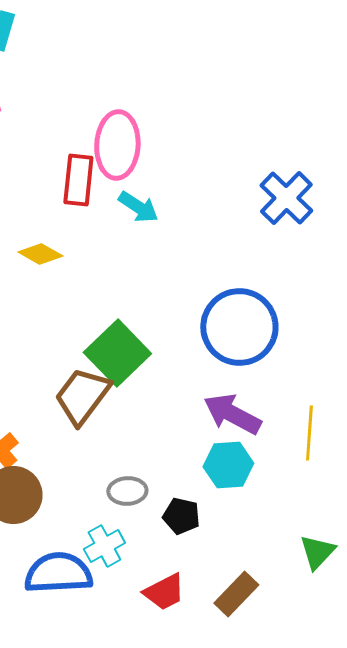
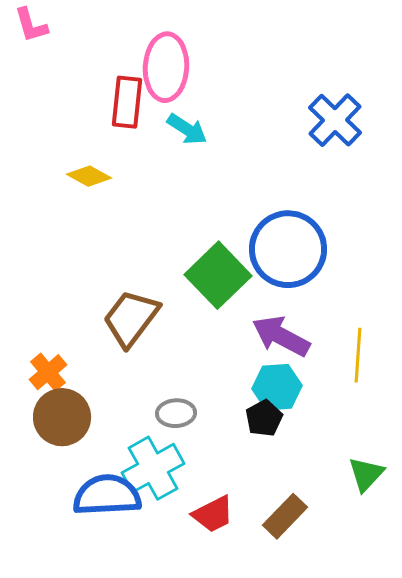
green square: (117, 353) -> (218, 275), moved
black pentagon: (181, 516) -> (264, 418), moved, turned 30
cyan cross: (104, 546) -> (153, 468), size x1.5

